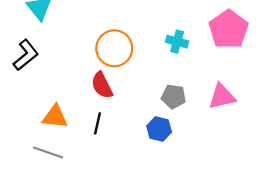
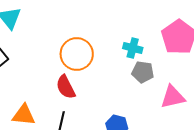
gray pentagon: (174, 97) -> (143, 72), moved

